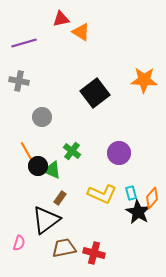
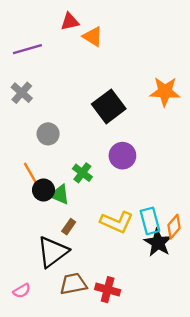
gray cross: (19, 81) -> (22, 93), turned 30
purple circle: (119, 153) -> (122, 156), moved
cyan rectangle: (131, 193) -> (150, 221), size x1.6
pink semicircle: (19, 243) -> (22, 291), moved, turned 42

